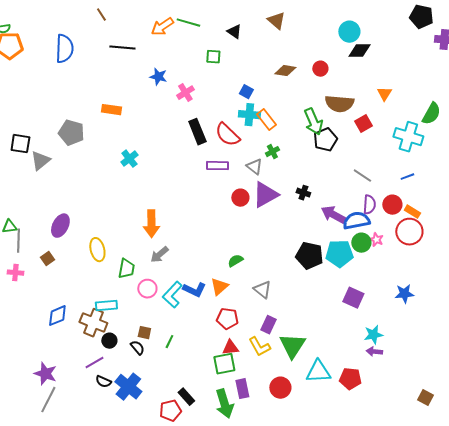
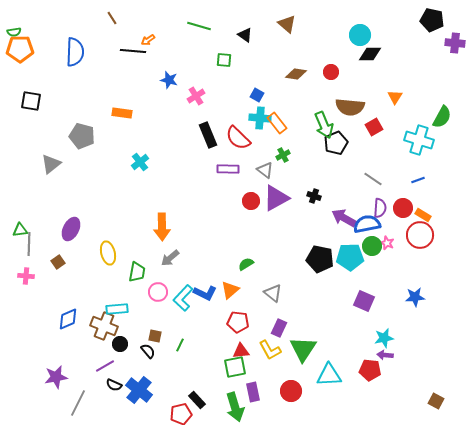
orange arrow: (162, 27) -> (148, 40), moved, size x0.6
black square: (20, 144) -> (31, 101), moved
purple star: (45, 374) -> (56, 377), turned -30
red pentagon: (350, 379) -> (370, 370), moved
gray line: (48, 400) -> (78, 403), moved

